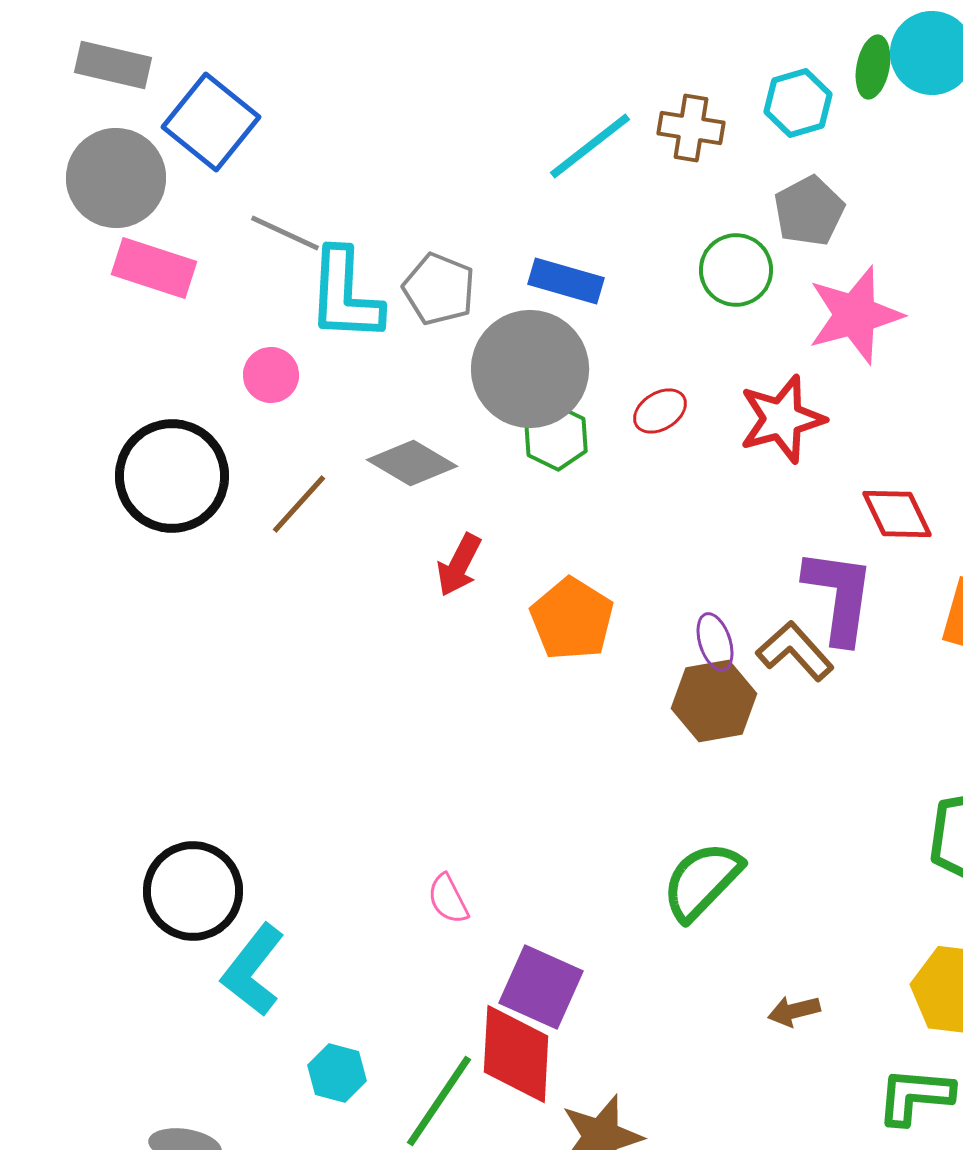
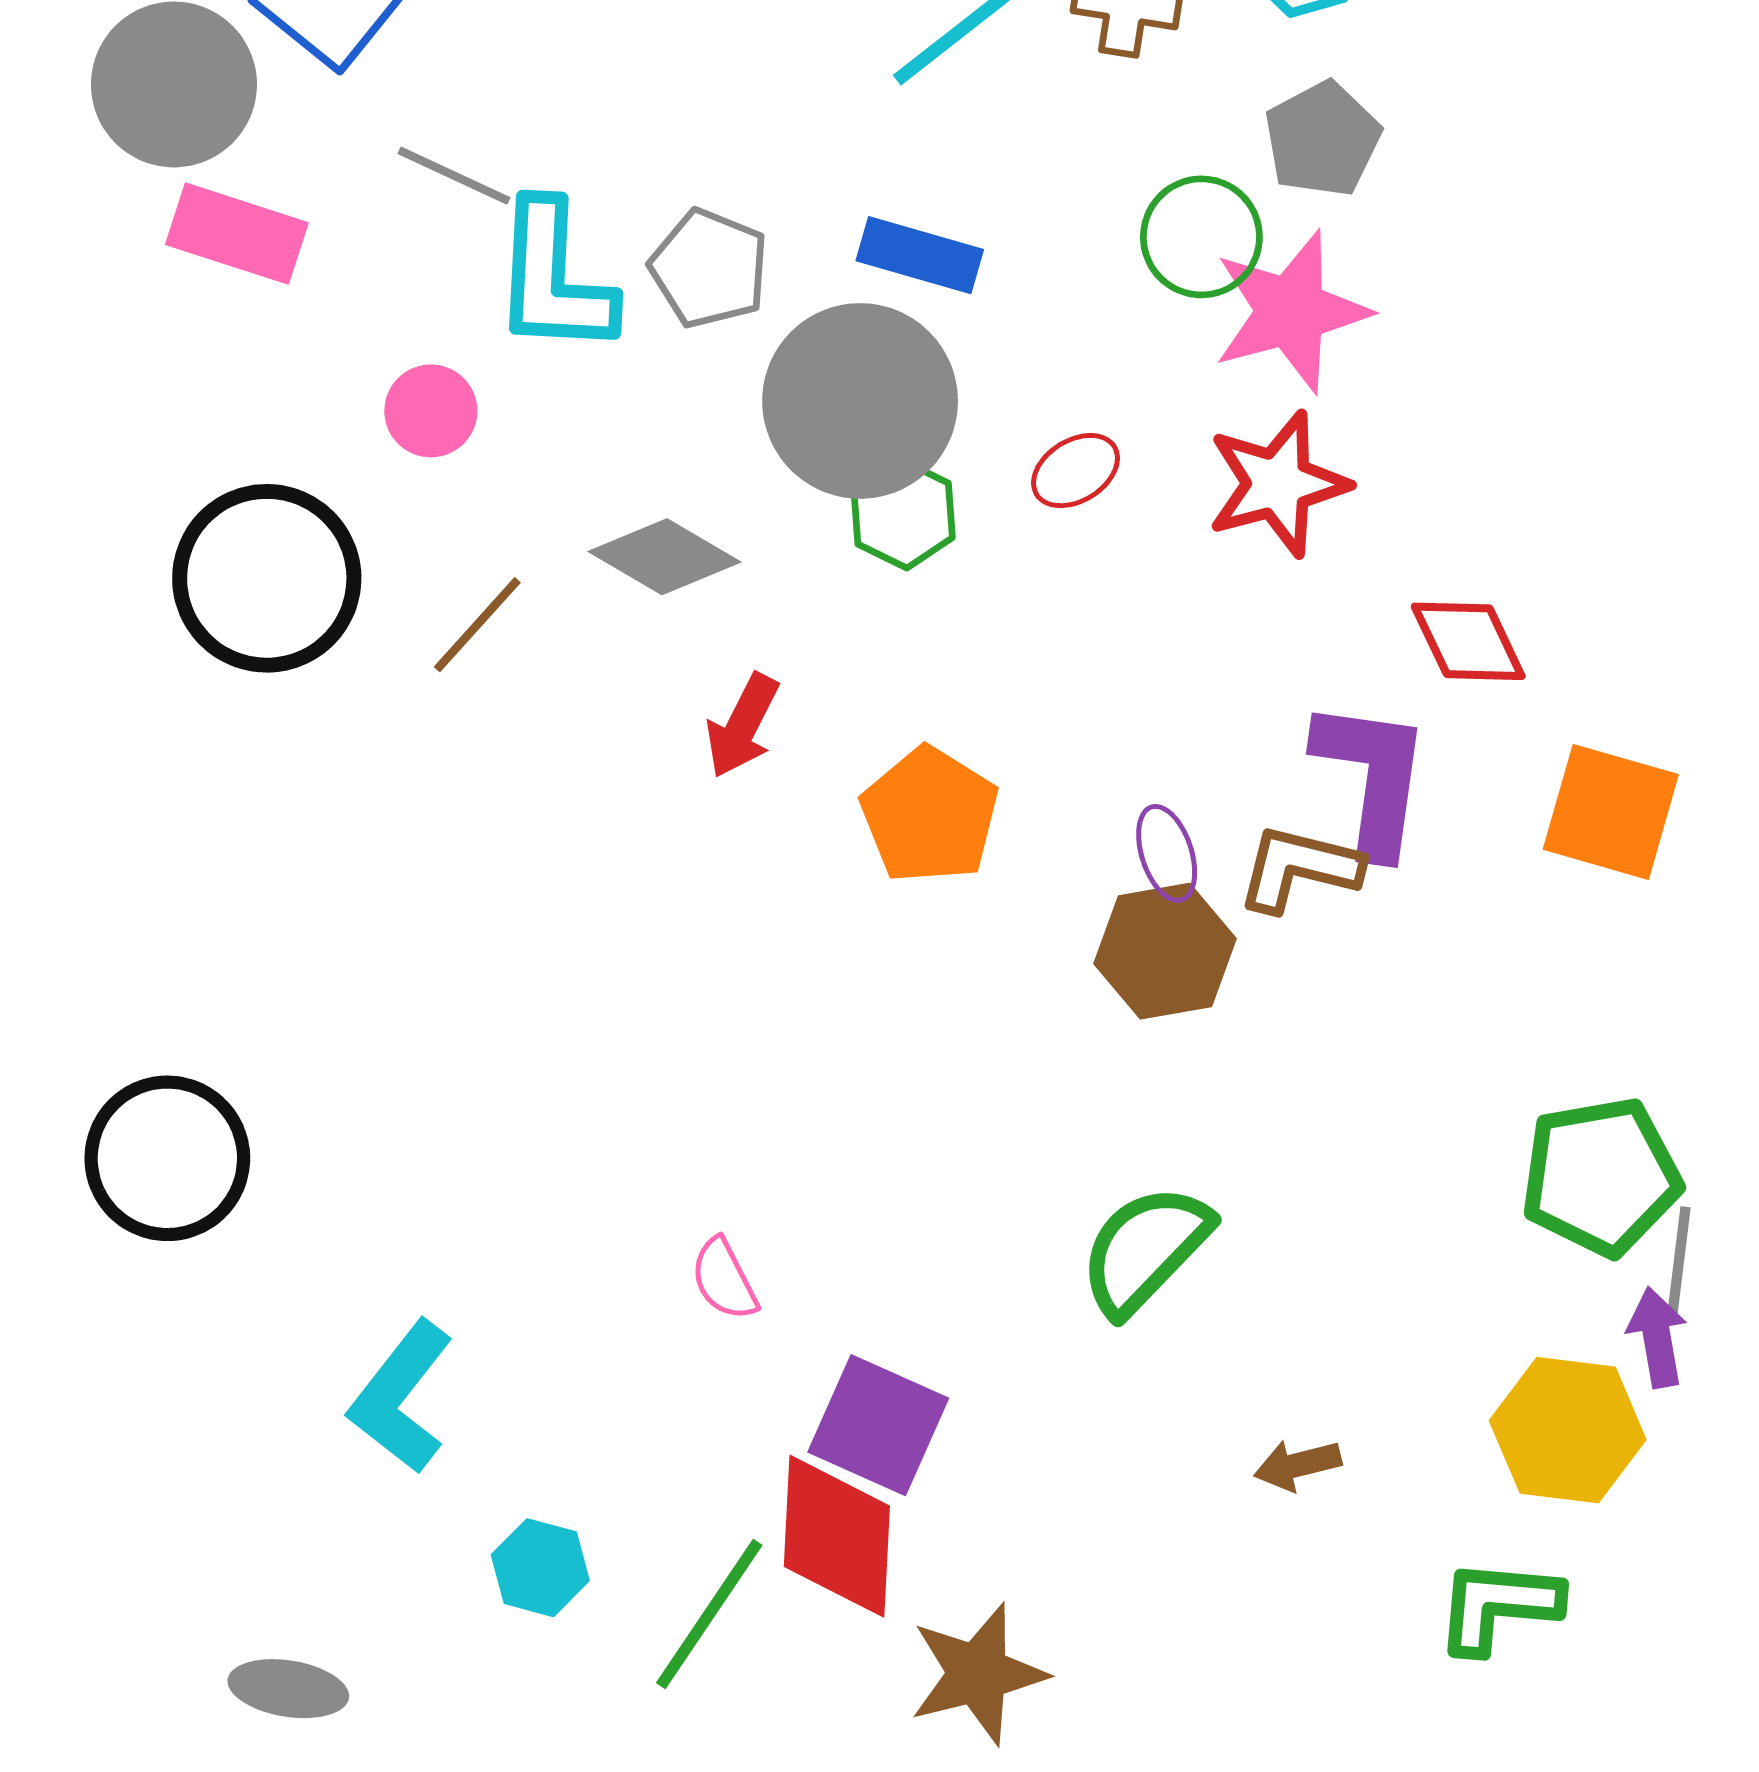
pink star: (855, 315) -> (1291, 311), moved
brown L-shape: (795, 651) -> (1299, 868), turned -34
black circle: (193, 891) -> (167, 1158), moved

